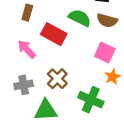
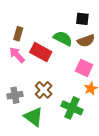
brown semicircle: (107, 20) -> (86, 41), turned -36
pink arrow: (27, 49) -> (17, 55), moved
green triangle: (46, 110) -> (34, 117), turned 40

